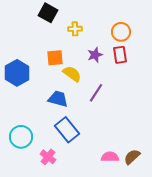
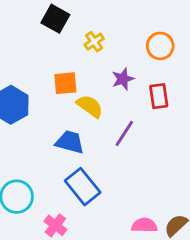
yellow cross: (75, 29) -> (94, 42), turned -32
red rectangle: (120, 55) -> (159, 96), moved

